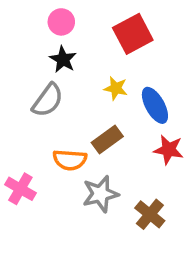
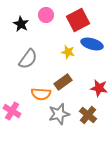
pink circle: (61, 22) -> (46, 15), moved
black star: (63, 59) -> (21, 24), moved
blue ellipse: (155, 105) -> (92, 44), moved, turned -45
brown cross: (150, 214) -> (88, 115), moved

